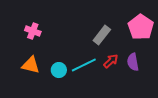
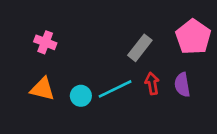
red arrow: (111, 61) -> (152, 83), turned -56

